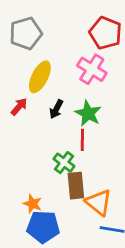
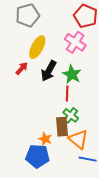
black arrow: (56, 109) -> (49, 71), size x1.5
green cross: (64, 163) -> (71, 115), moved
orange star: (33, 204) -> (45, 139), moved

